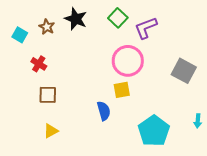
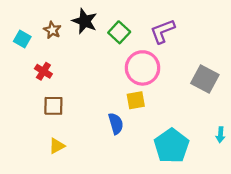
green square: (118, 18) -> (119, 32), moved

